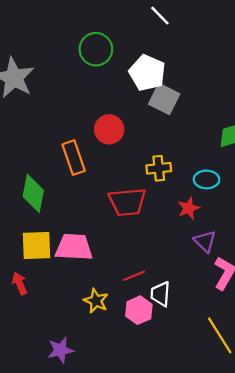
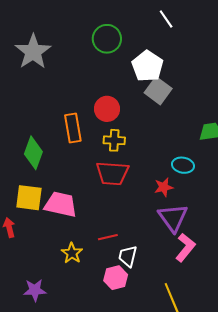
yellow cross: (159, 168) -> (114, 140), moved
purple triangle: (205, 241) -> (173, 218), size x1.5
pink hexagon: (139, 310) -> (116, 278), moved

